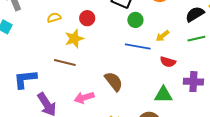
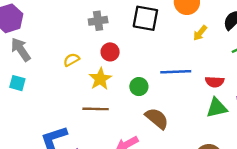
green circle: (135, 20) -> (139, 87), moved
yellow arrow: (162, 36) -> (200, 33), moved
green triangle: (163, 95) -> (217, 108), moved

